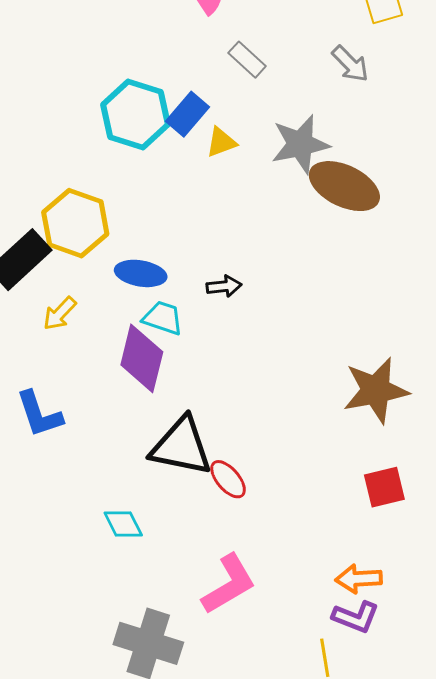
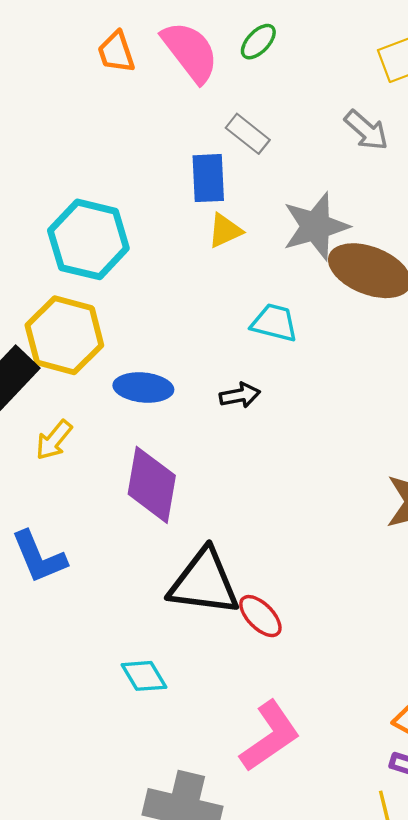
blue rectangle: (187, 114) -> (208, 178), moved, turned -39
cyan hexagon: (135, 115) -> (88, 239), moved
cyan trapezoid: (163, 318) -> (274, 323), moved

